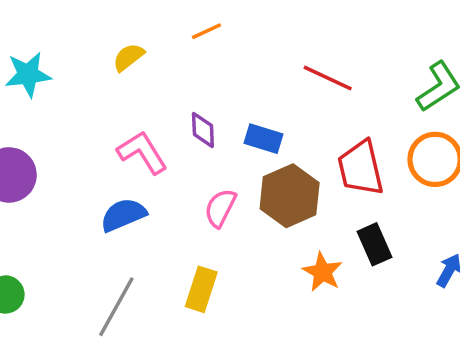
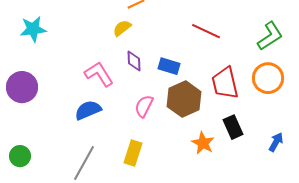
yellow semicircle: (128, 57) -> (122, 28), moved

